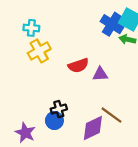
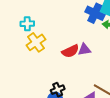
purple triangle: (100, 74) -> (84, 50), moved

